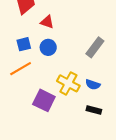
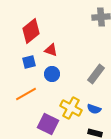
blue square: (24, 44) -> (29, 62), moved

